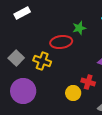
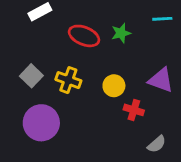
red ellipse: (61, 42) -> (84, 36), moved, turned 30
yellow circle: (73, 93) -> (114, 86), moved

